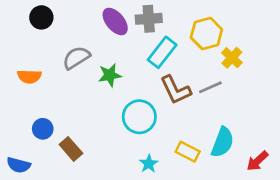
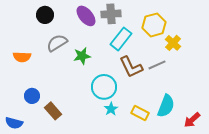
black circle: (41, 17) -> (45, 15), moved
cyan star: (149, 164) -> (111, 109), moved

